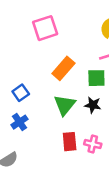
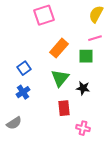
black star: (93, 105) -> (83, 88), moved
pink cross: (93, 144) -> (83, 128), moved

